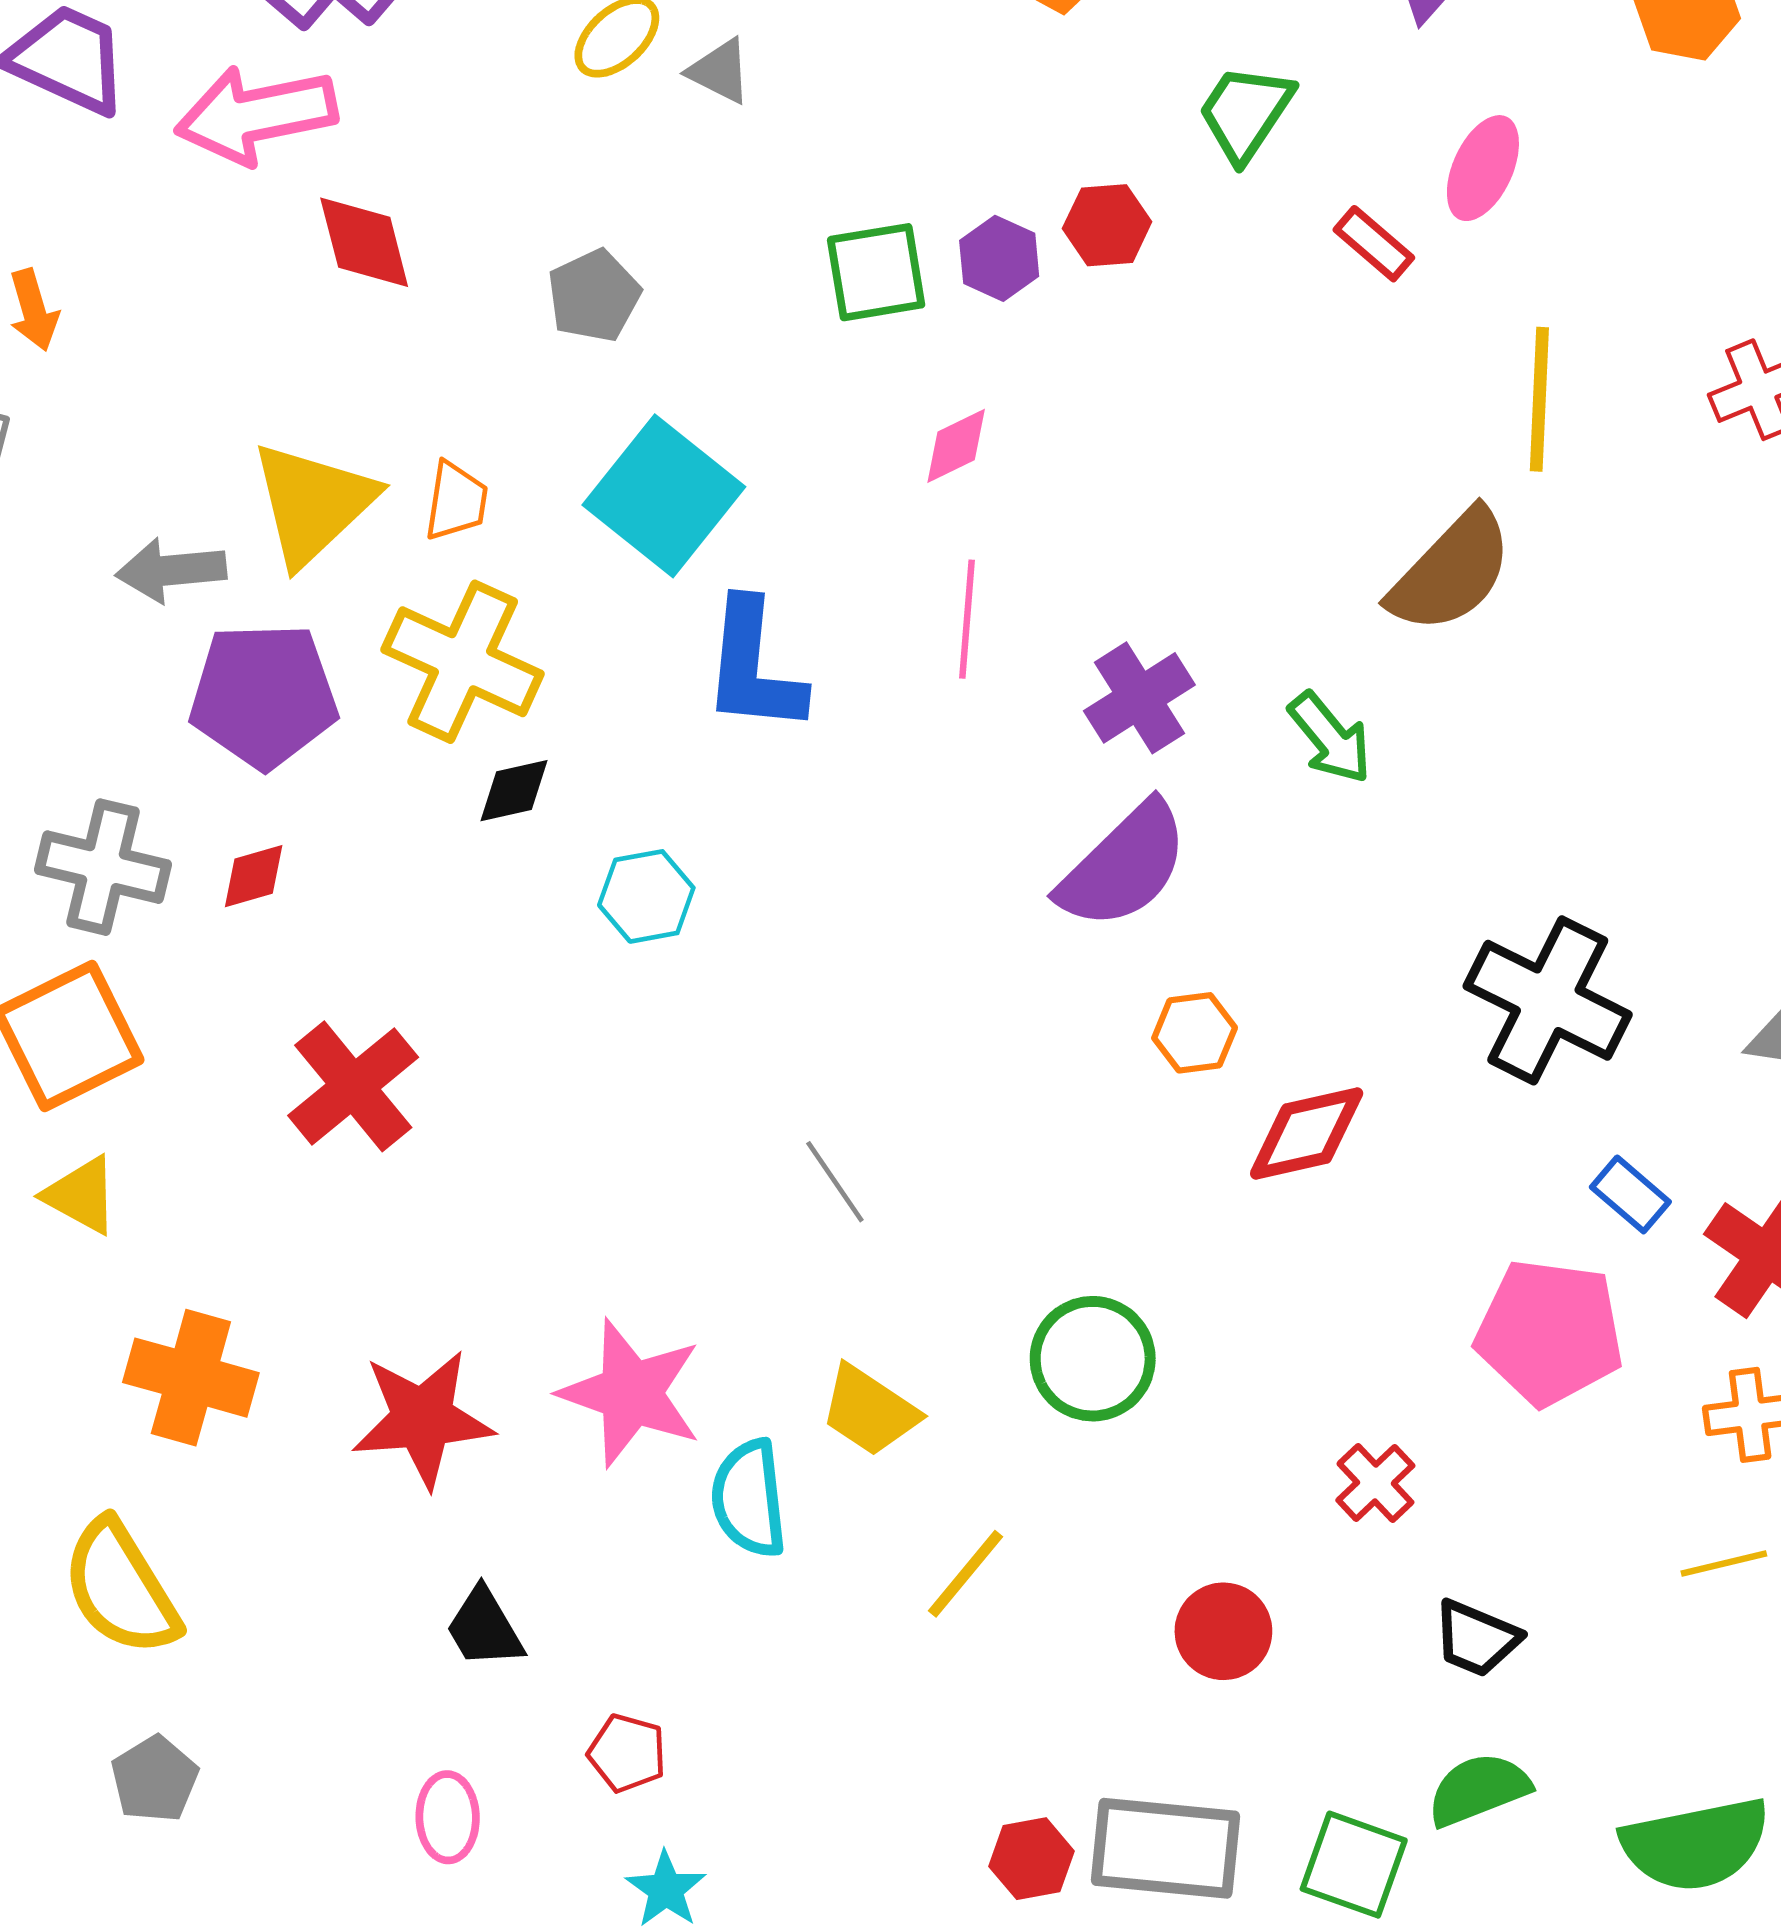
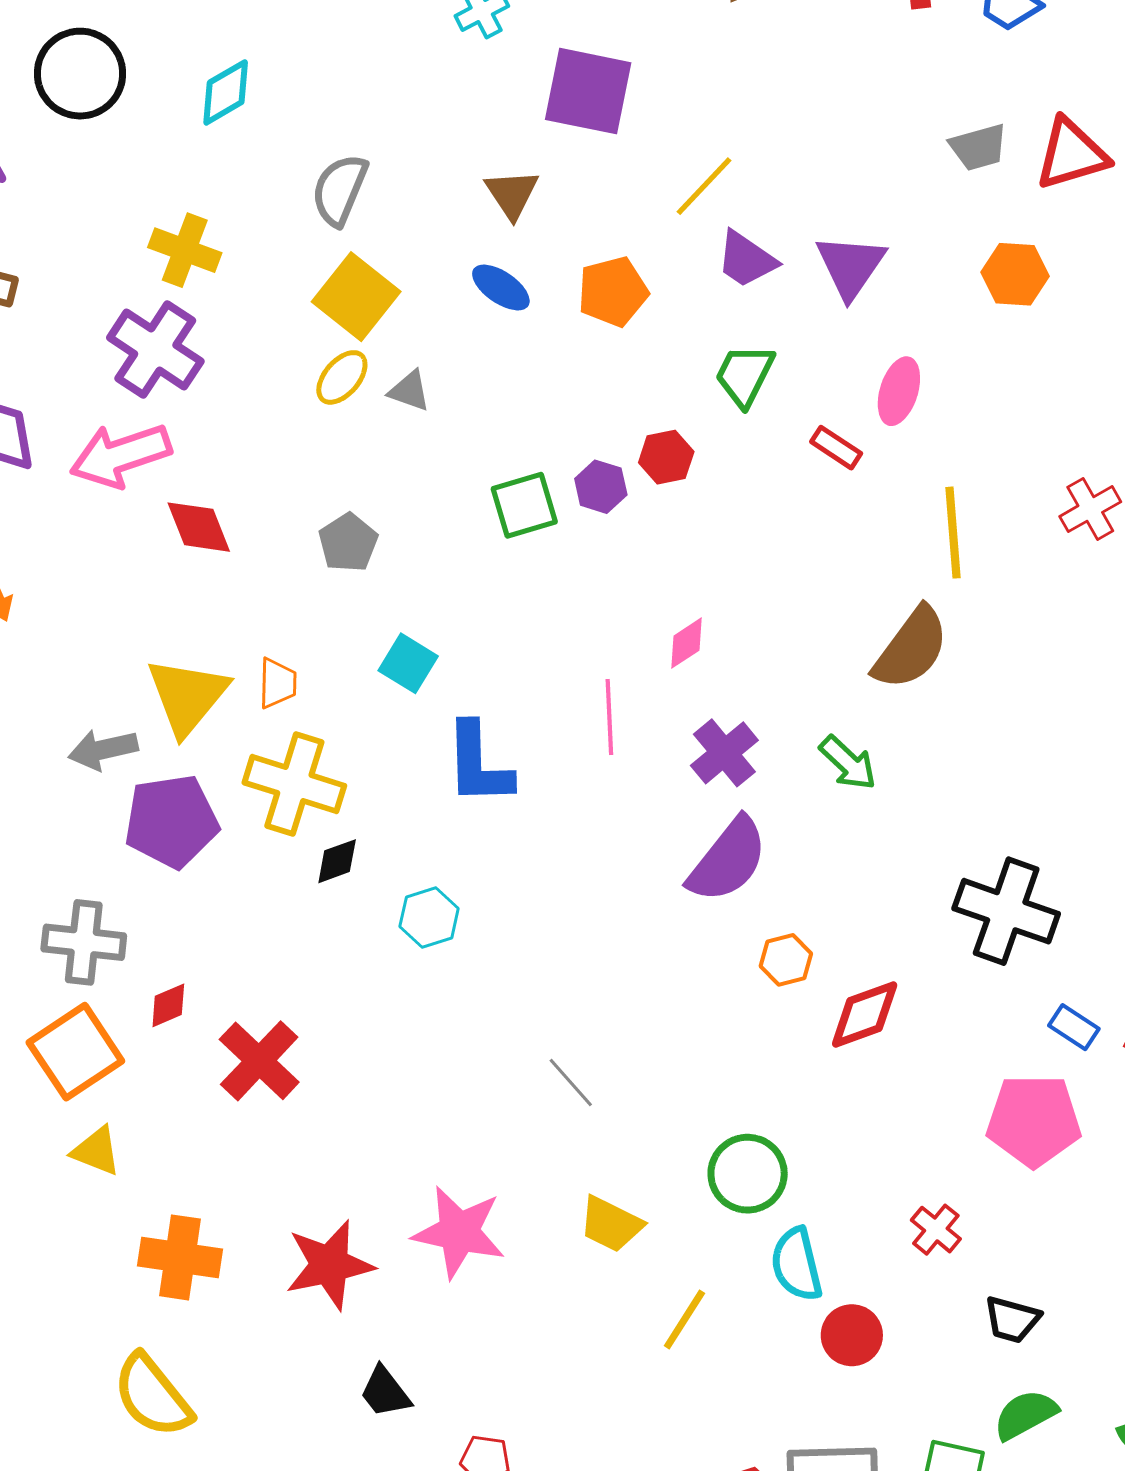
pink diamond: (956, 446) -> (686, 643), moved
cyan square: (664, 496) -> (408, 663), size x0.6
red diamond: (254, 876) -> (168, 1005), moved
cyan semicircle: (749, 1499) -> (797, 1264), moved

